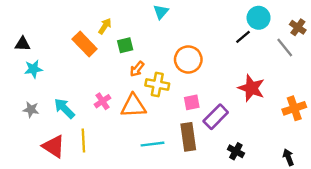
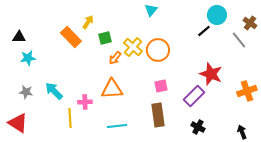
cyan triangle: (161, 12) -> (151, 10), moved
yellow cross: (157, 84) -> (133, 47), moved, turned 30
pink cross: (102, 101) -> (85, 102), moved, turned 32
purple rectangle: (216, 117) -> (194, 96), moved
cyan line: (152, 144) -> (117, 126), moved
red triangle: (54, 146) -> (18, 123), moved

